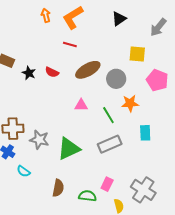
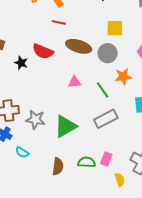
yellow square: (137, 54) -> (115, 28), moved
brown ellipse: (88, 70) -> (79, 46), turned 50
red semicircle: (52, 72) -> (43, 51), size x1.5
black star: (29, 73) -> (21, 63), moved
green semicircle: (87, 196) -> (87, 162), moved

